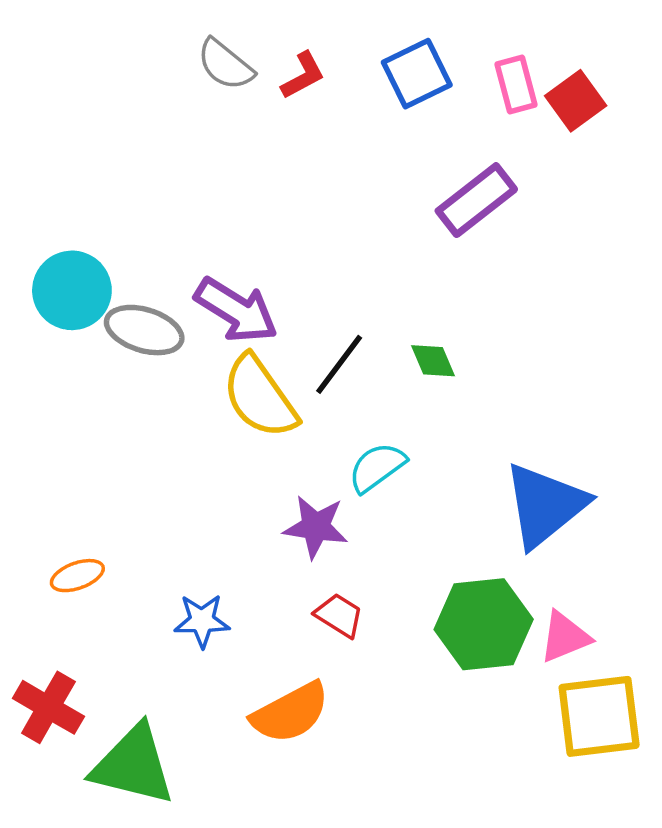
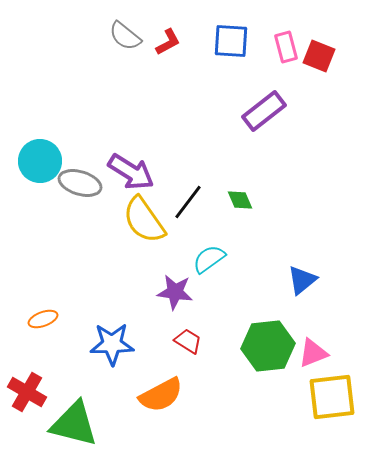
blue square: (417, 74) -> (231, 41), turned 30
red square: (576, 101) -> (319, 56), turned -32
blue triangle: (545, 505) -> (302, 280), size x0.6
blue star: (202, 621) -> (112, 344), size x1.4

